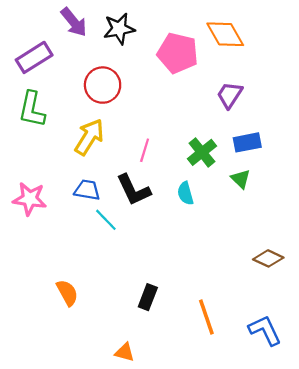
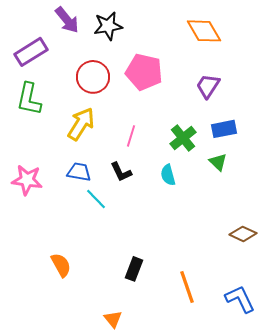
pink pentagon: (178, 53) -> (144, 72), moved
black L-shape: (133, 190) -> (121, 172), size x0.7
orange triangle: (125, 352) -> (113, 319), turned 36

